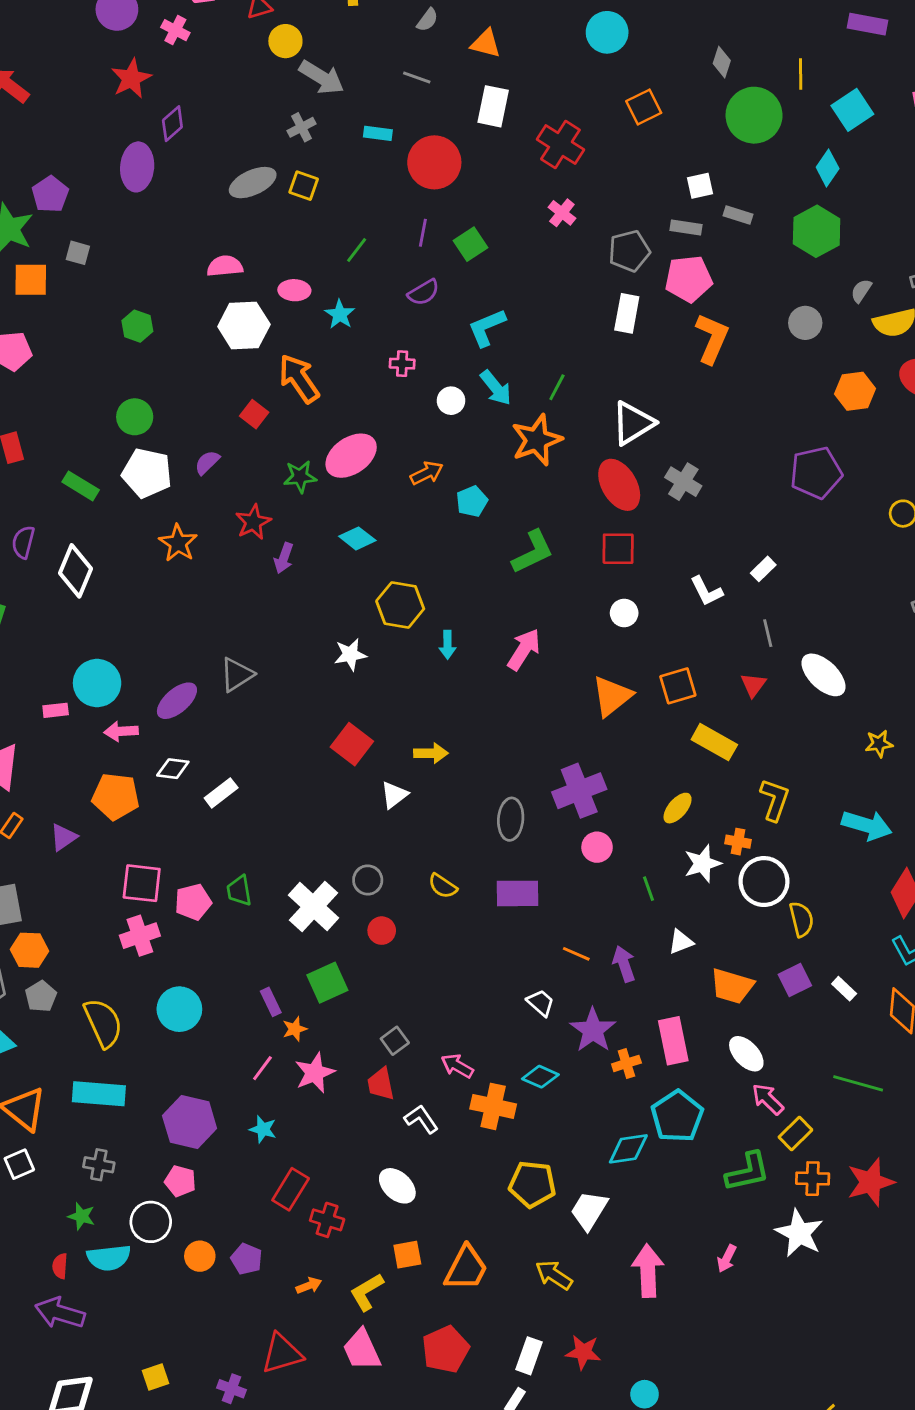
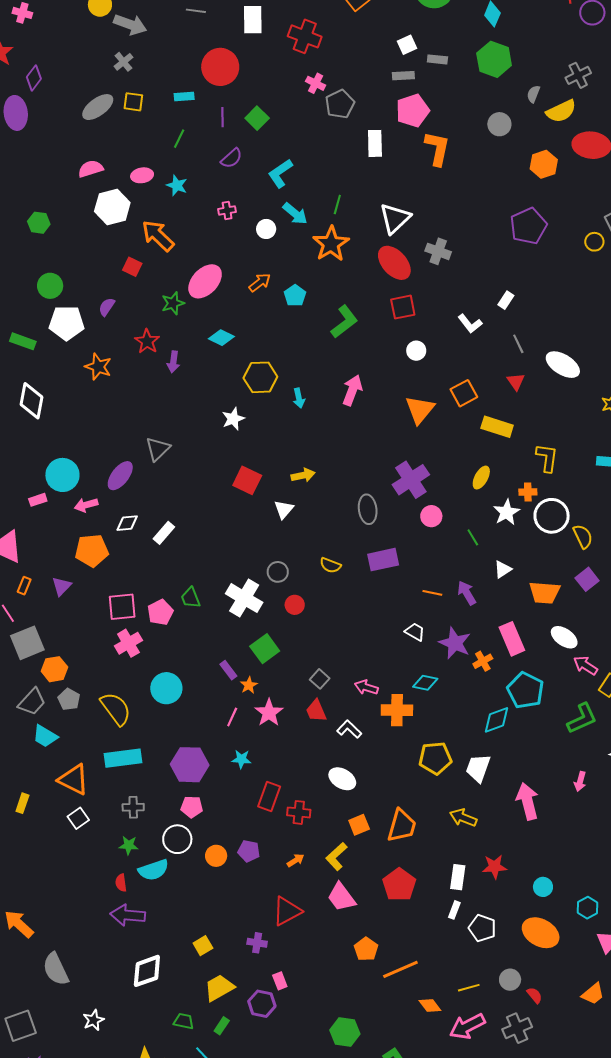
cyan rectangle: (378, 133) -> (184, 96), moved
gray pentagon: (629, 251) -> (340, 104), moved

